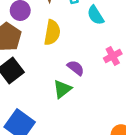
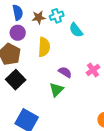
pink cross: (113, 56) -> (93, 70), moved

